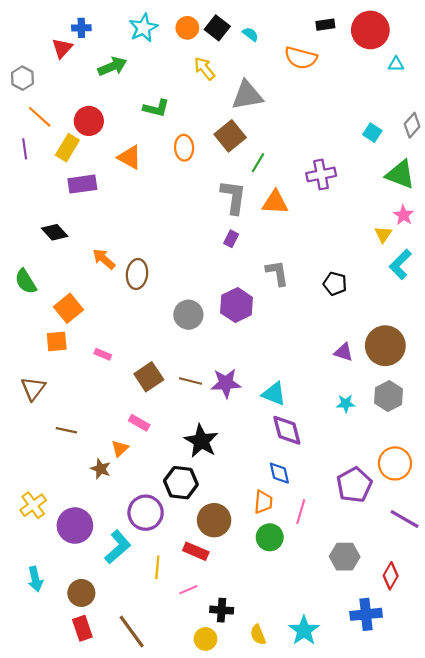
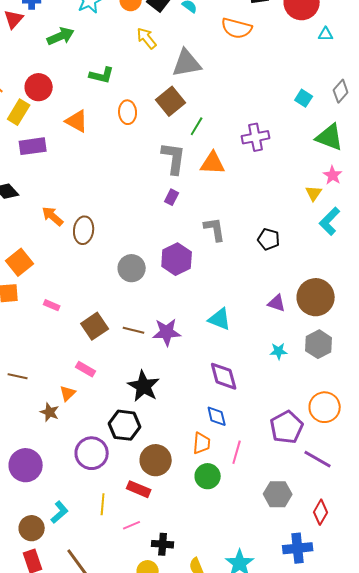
cyan triangle: (274, 394) -> (220, 319), moved
purple line: (405, 519) -> (318, 459), moved
cyan L-shape: (118, 547) -> (60, 512), moved, size x0.7

